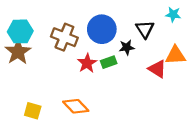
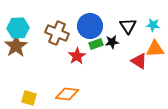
cyan star: (173, 14) -> (153, 25), moved
green rectangle: (109, 62) -> (96, 44), moved
orange diamond: (76, 106) -> (67, 94), turned -40

